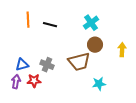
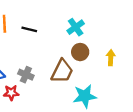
brown trapezoid: (79, 62) -> (62, 71), turned -50
cyan star: (99, 84) -> (85, 96), size x1.5

